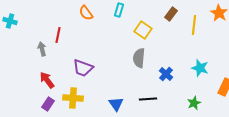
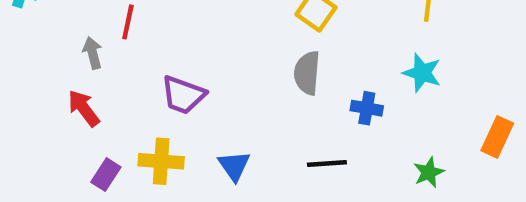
cyan star: (200, 68) -> (422, 73), moved
blue cross: (166, 74) -> (367, 108), turned -32
red arrow: (47, 80) -> (84, 108), moved
blue triangle: (116, 104) -> (234, 166), moved

